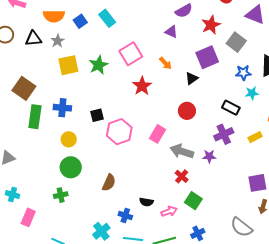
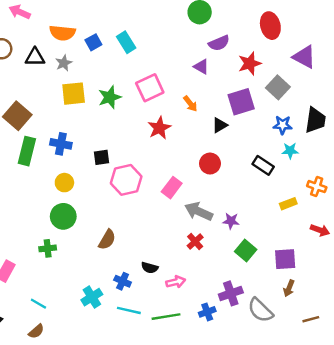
purple cross: (224, 134) -> (231, 293), moved
green square: (193, 201) -> (246, 250), moved

